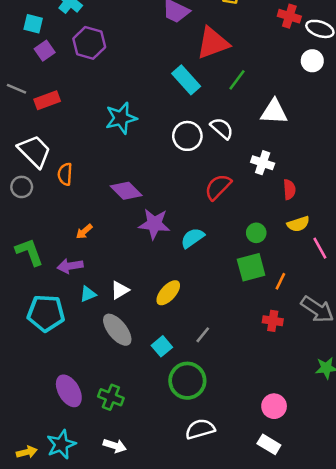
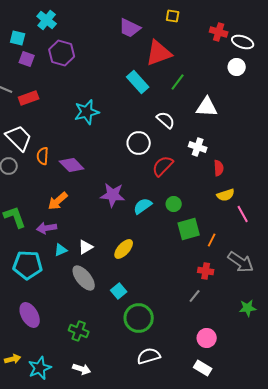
purple square: (45, 51) -> (27, 59), turned -35
white circle: (187, 136) -> (139, 143), moved
purple diamond: (126, 191) -> (72, 165), moved
orange arrow: (84, 232) -> (58, 201), size x1.5
green circle: (256, 233) -> (174, 204), moved
gray line: (203, 335) -> (195, 296), moved
purple ellipse: (69, 391) -> (30, 315), moved
yellow arrow: (27, 452) -> (13, 359), moved

